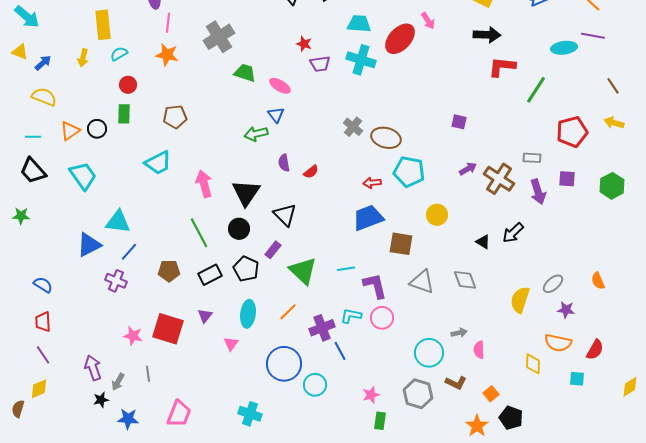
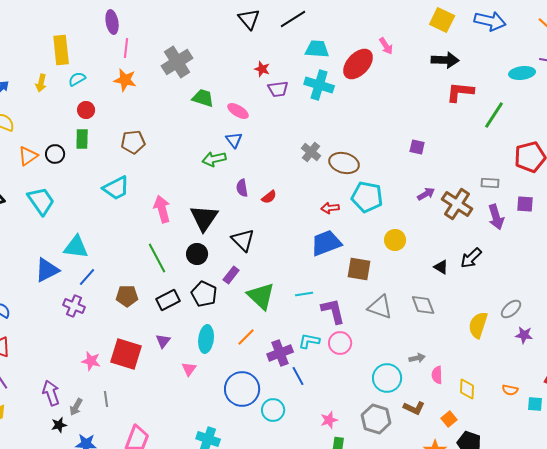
orange semicircle: (558, 343) -> (510, 390), moved, size x0.6
yellow diamond: (533, 364) -> (467, 389), moved

